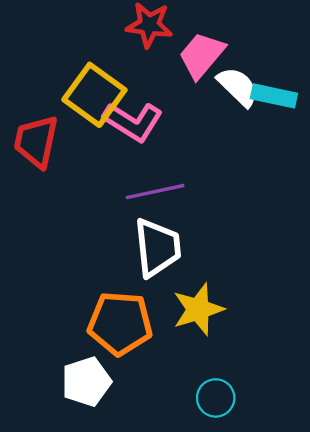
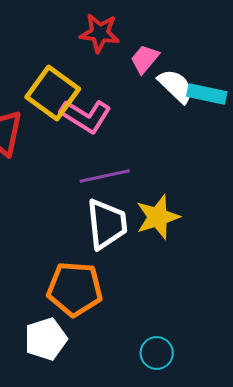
pink trapezoid: (202, 55) -> (145, 59), size x0.7
yellow star: (198, 309) -> (158, 217), moved

